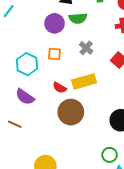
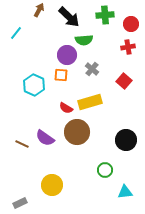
purple circle: (54, 23) -> (67, 55), moved
purple semicircle: (25, 97) -> (45, 138), moved
green circle: (110, 155) -> (105, 170), moved

